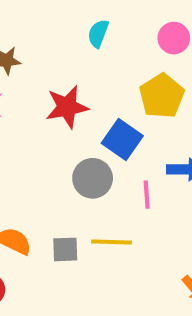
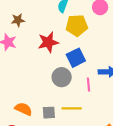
yellow pentagon: (162, 96) -> (77, 25), moved, turned 30
blue square: (122, 139) -> (76, 58), turned 30

